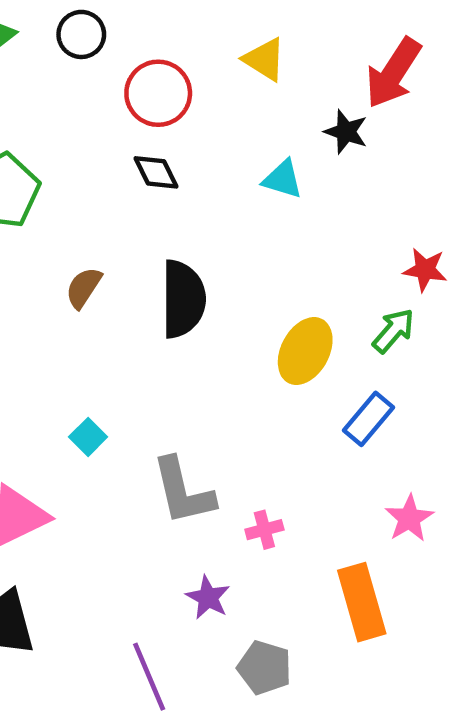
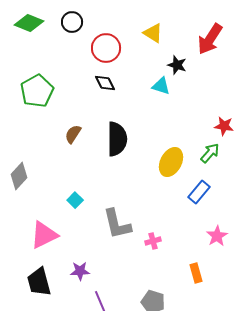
black star: (346, 132) -> (177, 65), moved
purple star: (208, 598) -> (80, 271), moved, turned -30
orange rectangle: (362, 602) -> (196, 273), size x0.6

